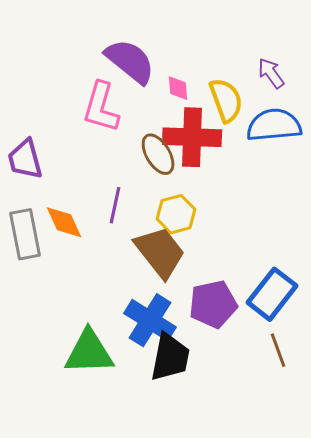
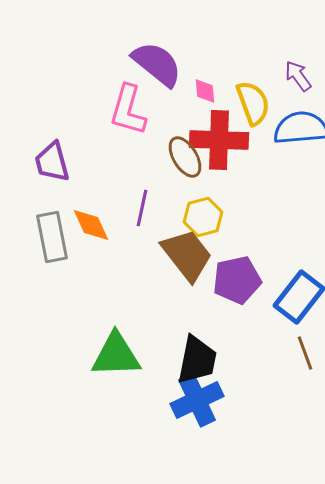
purple pentagon: (213, 304) -> (237, 280), moved
blue cross: (150, 320) -> (197, 400), moved, turned 33

